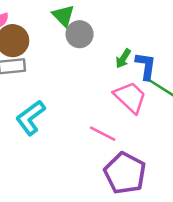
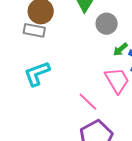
gray circle: (80, 34) -> (107, 24), moved

